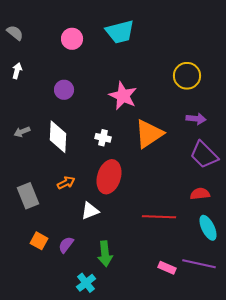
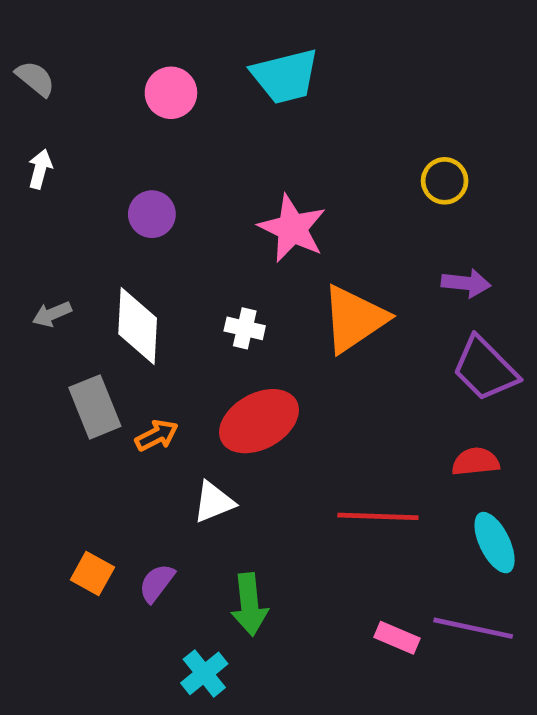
yellow circle: (187, 76) -> (445, 181), size x0.7
red ellipse: (109, 177) -> (259, 421), turned 44
gray rectangle: (28, 196) -> (95, 407), moved

